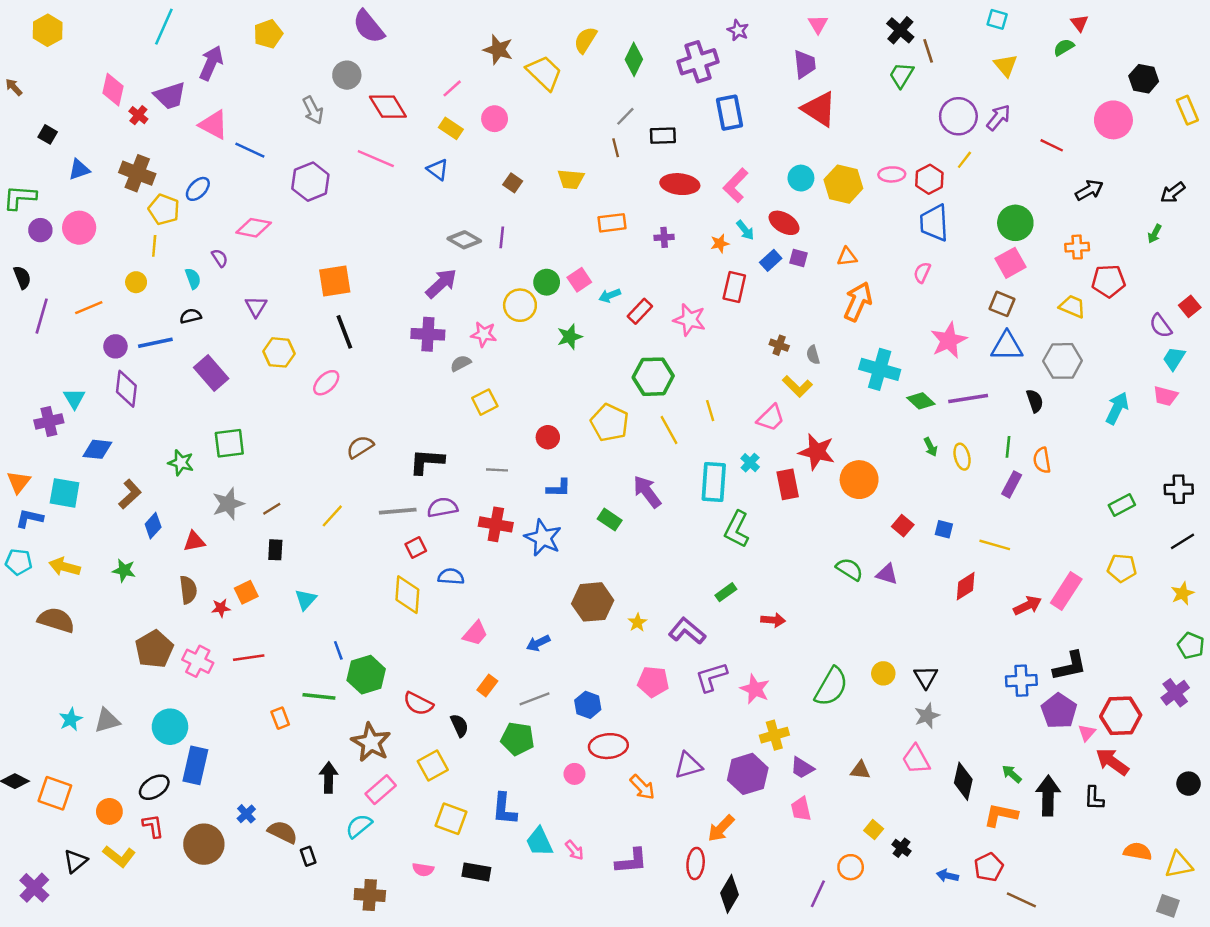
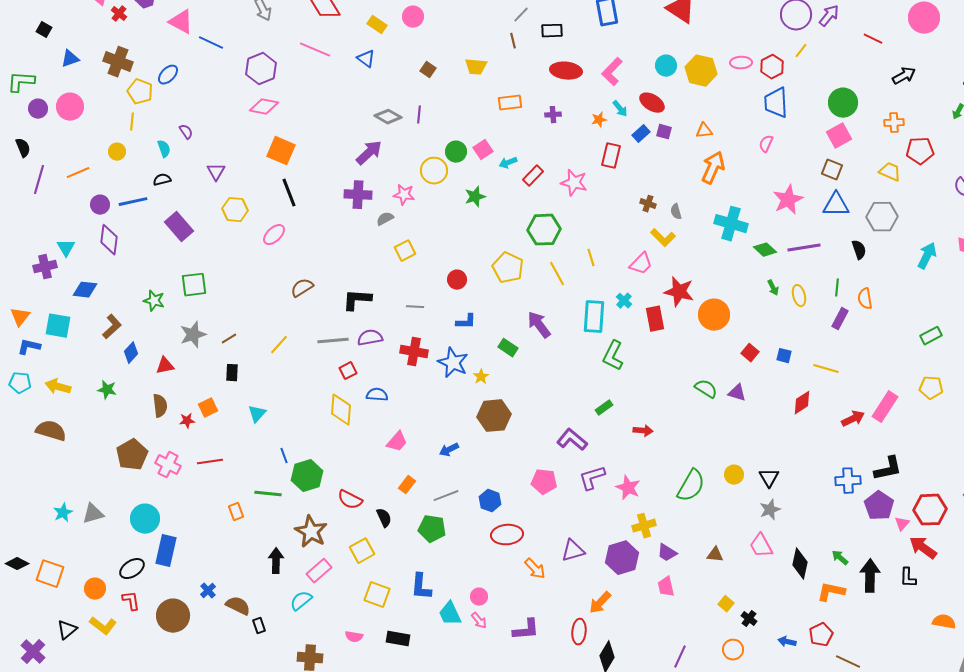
pink diamond: (254, 228) -> (264, 107), moved
orange square: (335, 281) -> (281, 151), turned 32
yellow star: (637, 623) -> (481, 377), moved
pink circle: (574, 774) -> (479, 597), moved
orange circle: (851, 867) -> (733, 650), moved

